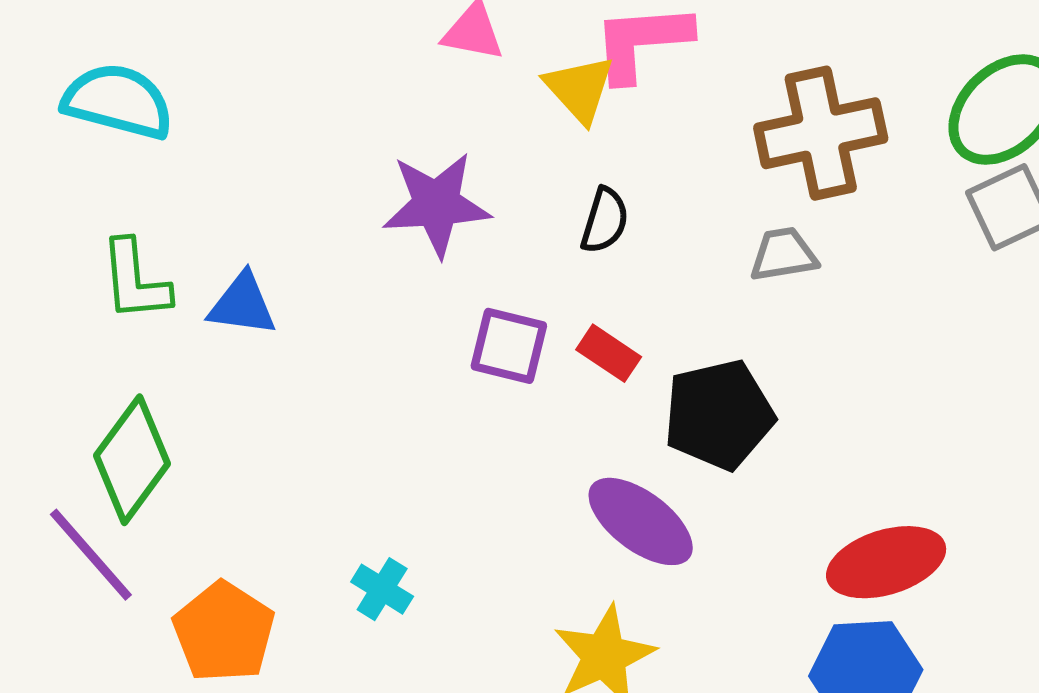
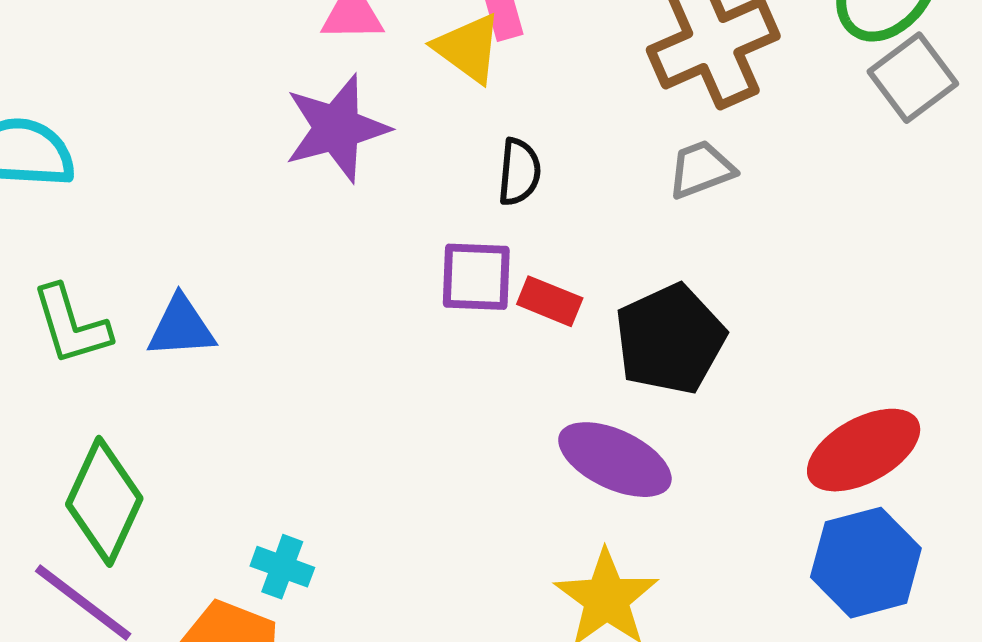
purple star: (436, 204) -> (337, 128), moved
purple square: (509, 346) -> (476, 277), moved
cyan cross: (382, 589) -> (282, 567), moved

